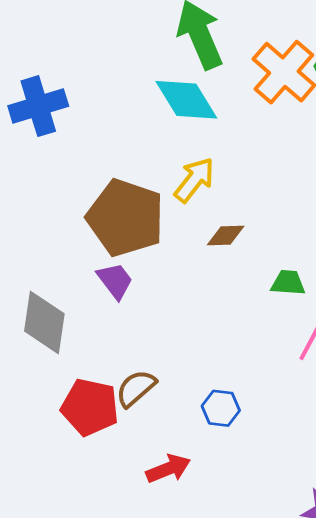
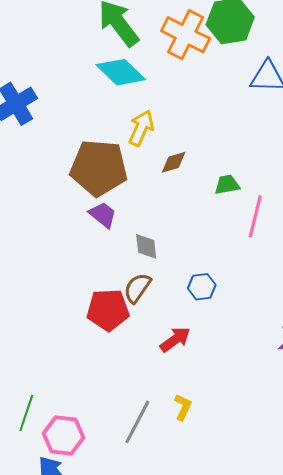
gray diamond: (44, 322) -> (146, 246), moved, size x0.6

